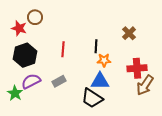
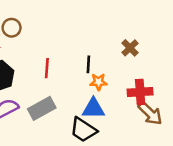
gray rectangle: (59, 81) -> (42, 108), size x1.5
brown arrow: (145, 85) -> (150, 113), turned -80

